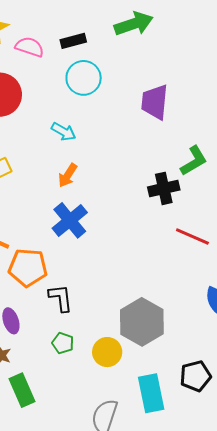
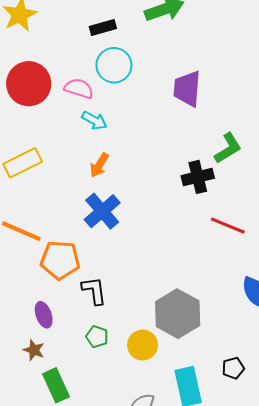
pink semicircle: (30, 47) -> (79, 88), moved
black pentagon: (196, 376) -> (233, 368), size x0.7

